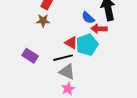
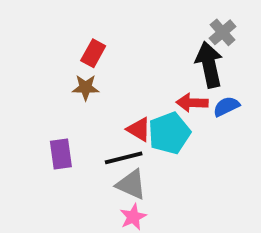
blue semicircle: (88, 18) -> (226, 107), moved, turned 112
purple rectangle: (30, 56) -> (61, 154), turned 49

